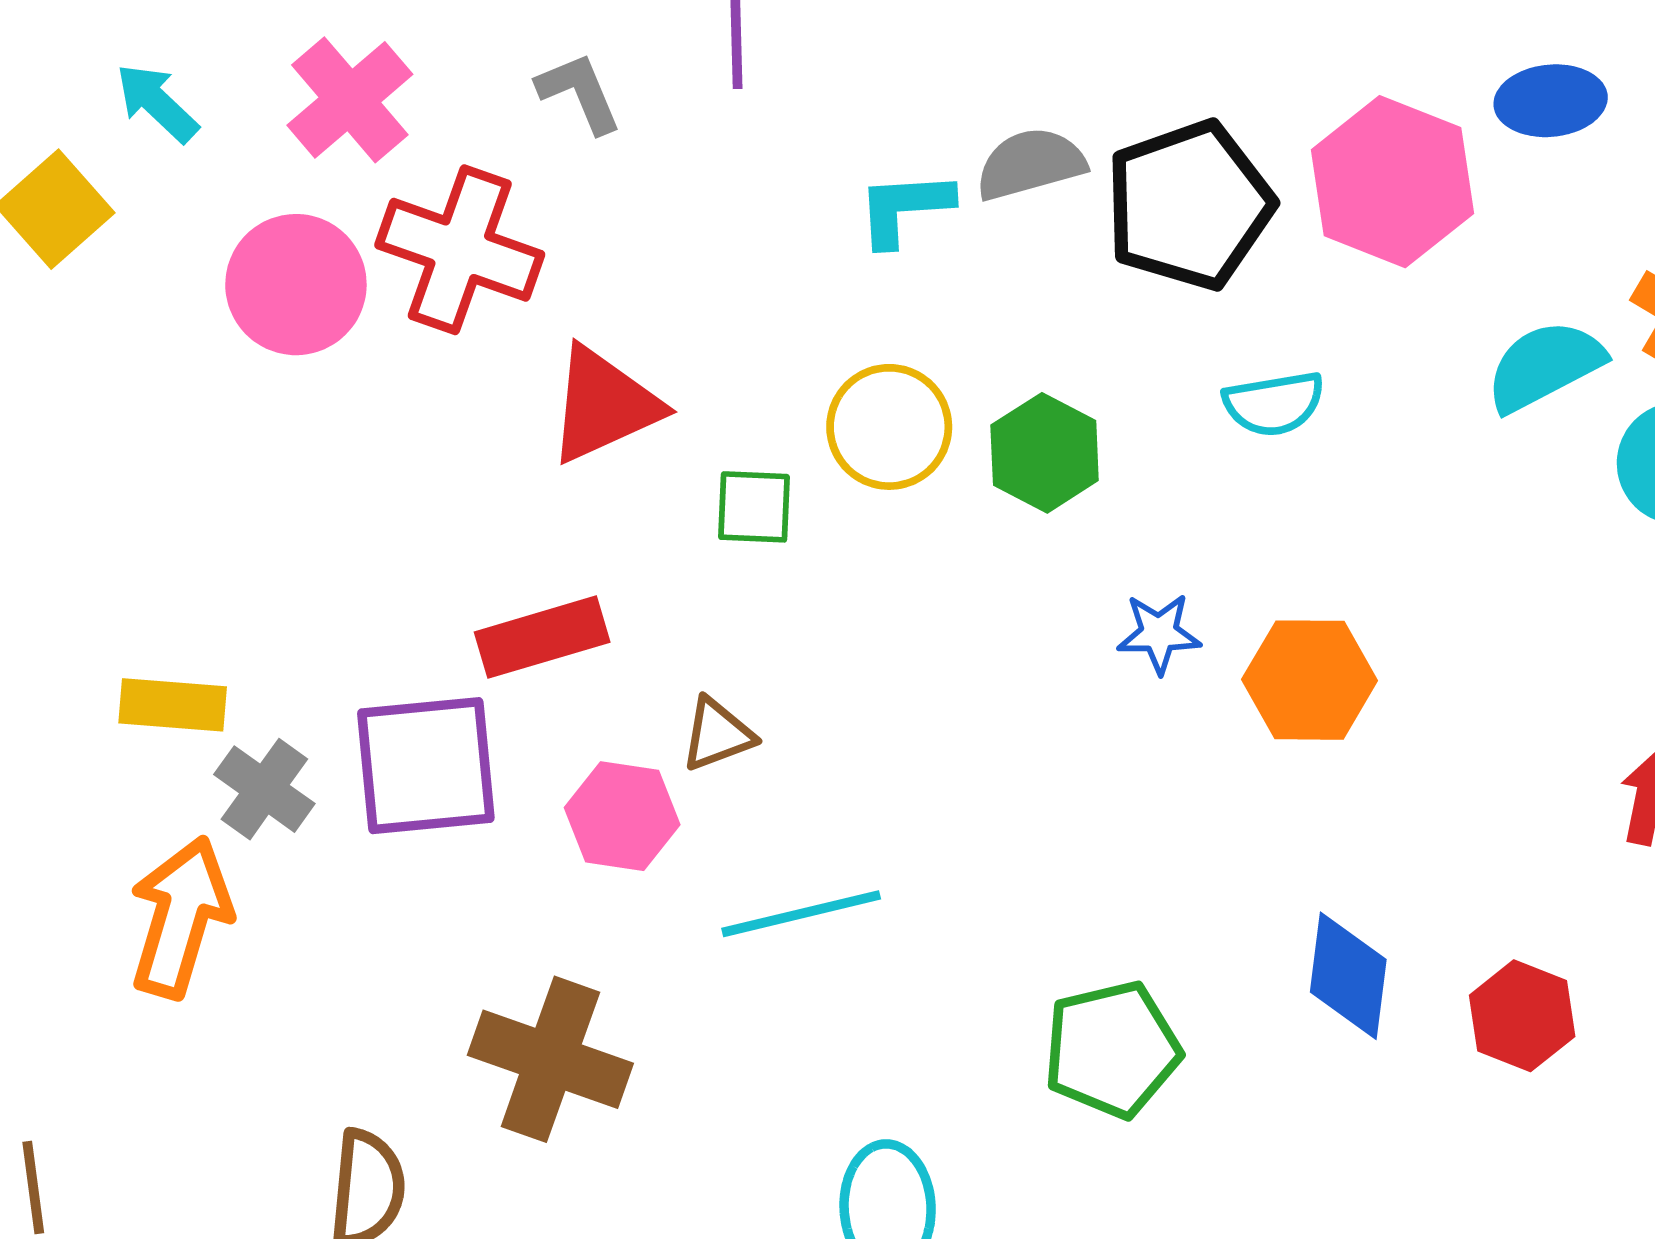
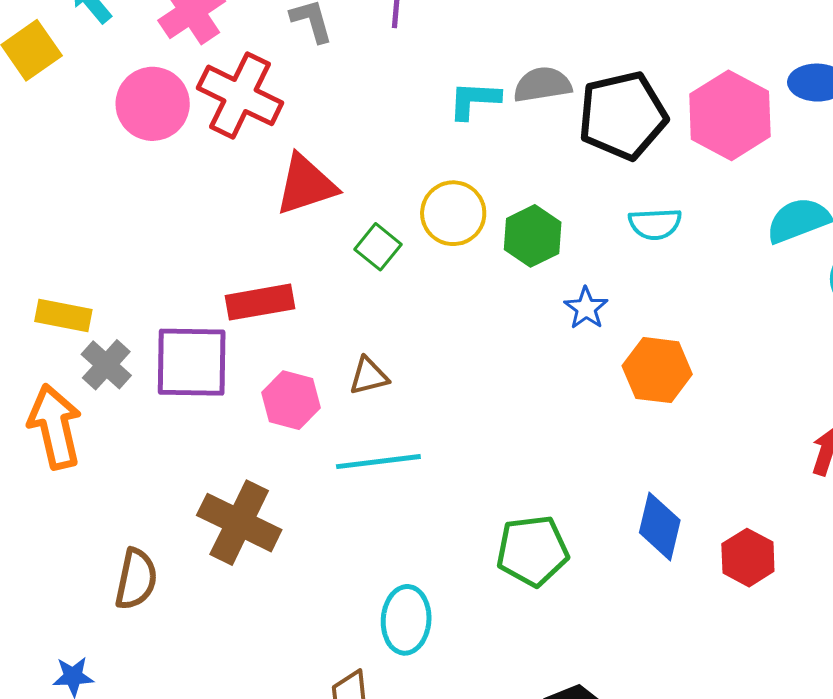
green square: (754, 507) -> (378, 247), turned 30
blue star: (1159, 633) -> (586, 308), moved, turned 30
brown triangle: (717, 734) -> (369, 376), moved
orange arrow: (181, 917) -> (55, 427), turned -36

